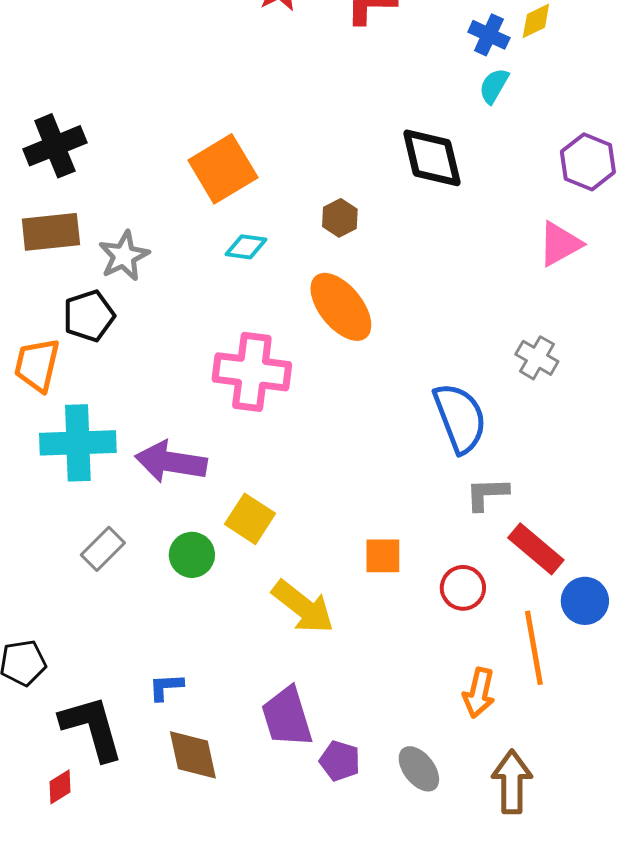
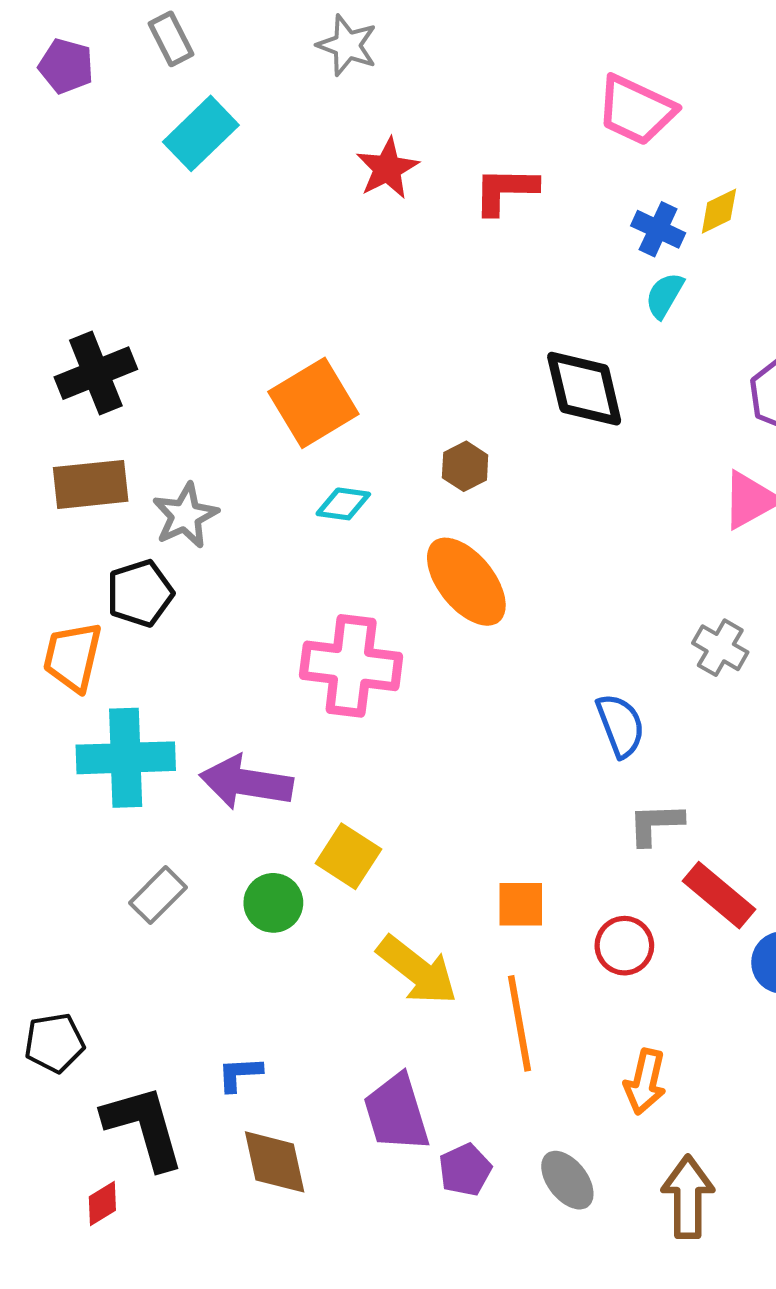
blue semicircle: (460, 418) -> (620, 725), size x0.7
orange line: (534, 648) -> (519, 1023), moved
purple pentagon: (340, 761) -> (465, 1170), turned 30

